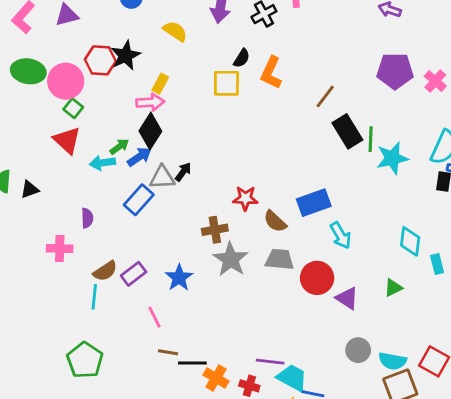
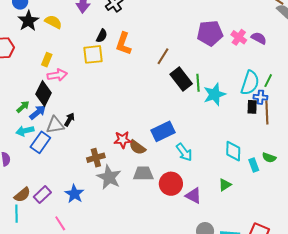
black star: (126, 55) -> (28, 21), moved
pink arrow: (150, 102) -> (57, 75), moved
cyan arrow: (103, 163) -> (25, 131), moved
red star: (245, 198) -> (123, 140), moved

